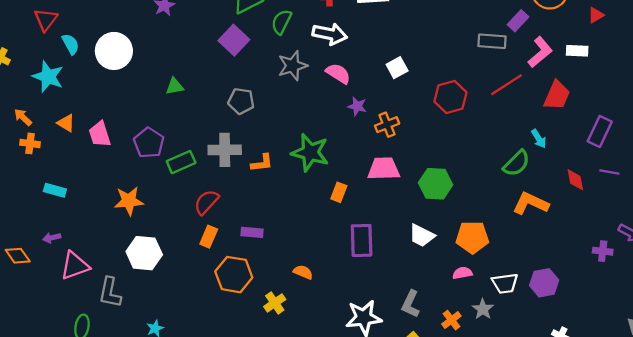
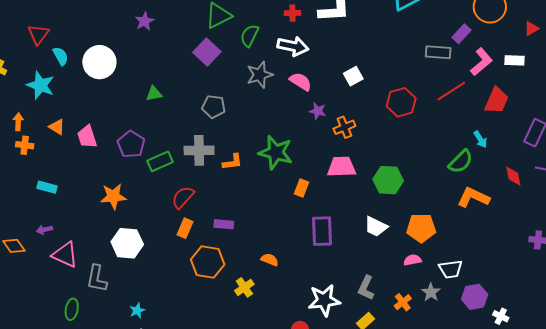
orange arrow: (23, 117) -> (18, 122), turned 48
pink triangle: (75, 266) -> (65, 255), turned 44
purple hexagon: (544, 283) -> (475, 297), moved

